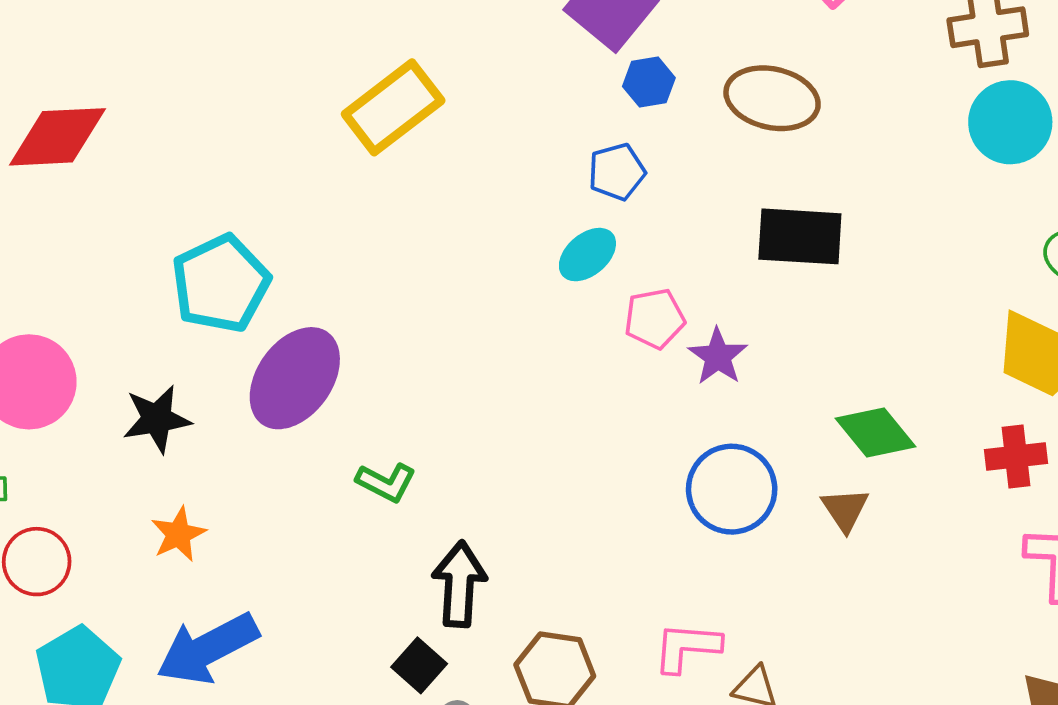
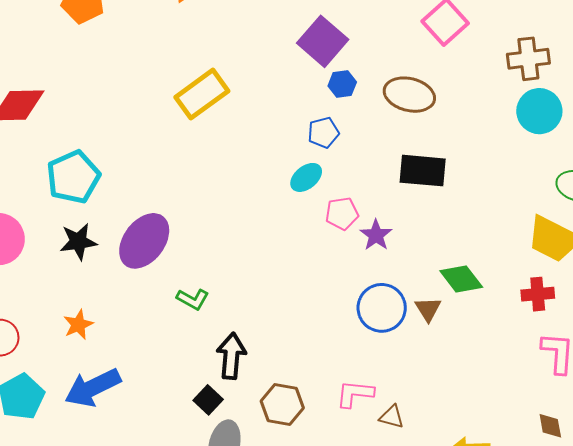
cyan pentagon: (221, 284) -> (73, 177), moved
black star: (157, 419) -> (78, 242), moved
brown triangle: (845, 510) -> (428, 309), moved

